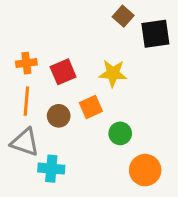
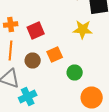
yellow star: (113, 73) -> (83, 30), moved
cyan cross: (51, 169) -> (28, 96), turned -30

